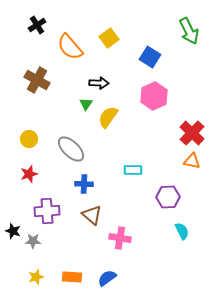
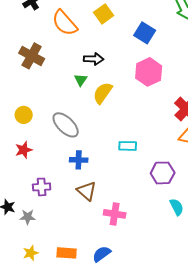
purple cross: (47, 211) -> (42, 187), size x0.7

